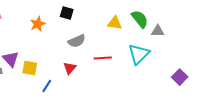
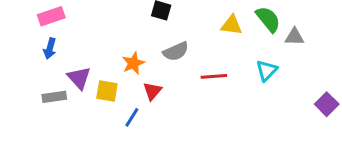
orange star: (38, 24) -> (133, 63), moved
cyan triangle: (139, 54) -> (267, 71), size x0.7
red triangle: (70, 68) -> (152, 91), moved

